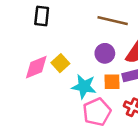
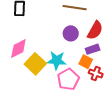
yellow square: (60, 63) -> (35, 64), moved, size x1.5
orange square: (112, 82) -> (86, 62), moved, turned 32

